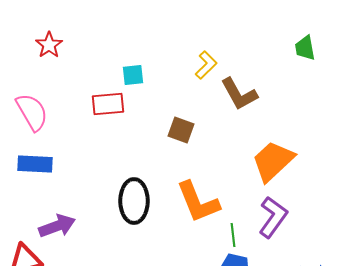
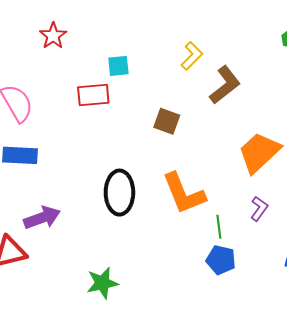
red star: (49, 45) -> (53, 36), moved
brown L-shape: (239, 94) -> (225, 85), turned -99
purple L-shape: (273, 217) -> (259, 209), size x0.6

